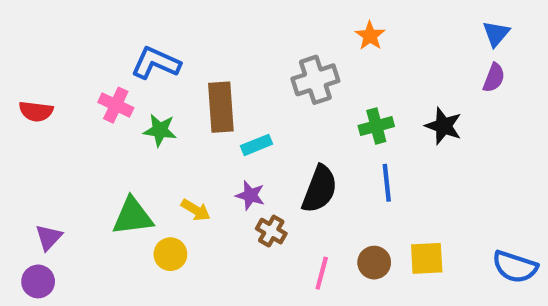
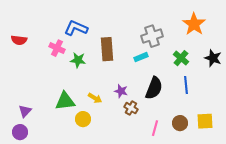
orange star: (370, 36) -> (194, 24), moved, size x1.6
red semicircle: (36, 111) -> (19, 40), moved
green cross: (376, 126) -> (181, 58), turned -35
cyan rectangle: (257, 145) -> (141, 57), moved

